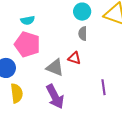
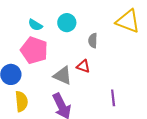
cyan circle: (82, 12) -> (67, 23), moved
cyan semicircle: (28, 20) -> (35, 25), turned 40

